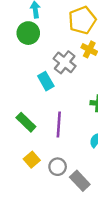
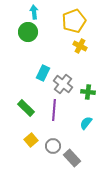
gray cross: (65, 62) -> (63, 84), moved
cyan rectangle: (46, 81) -> (43, 73), turned 56

